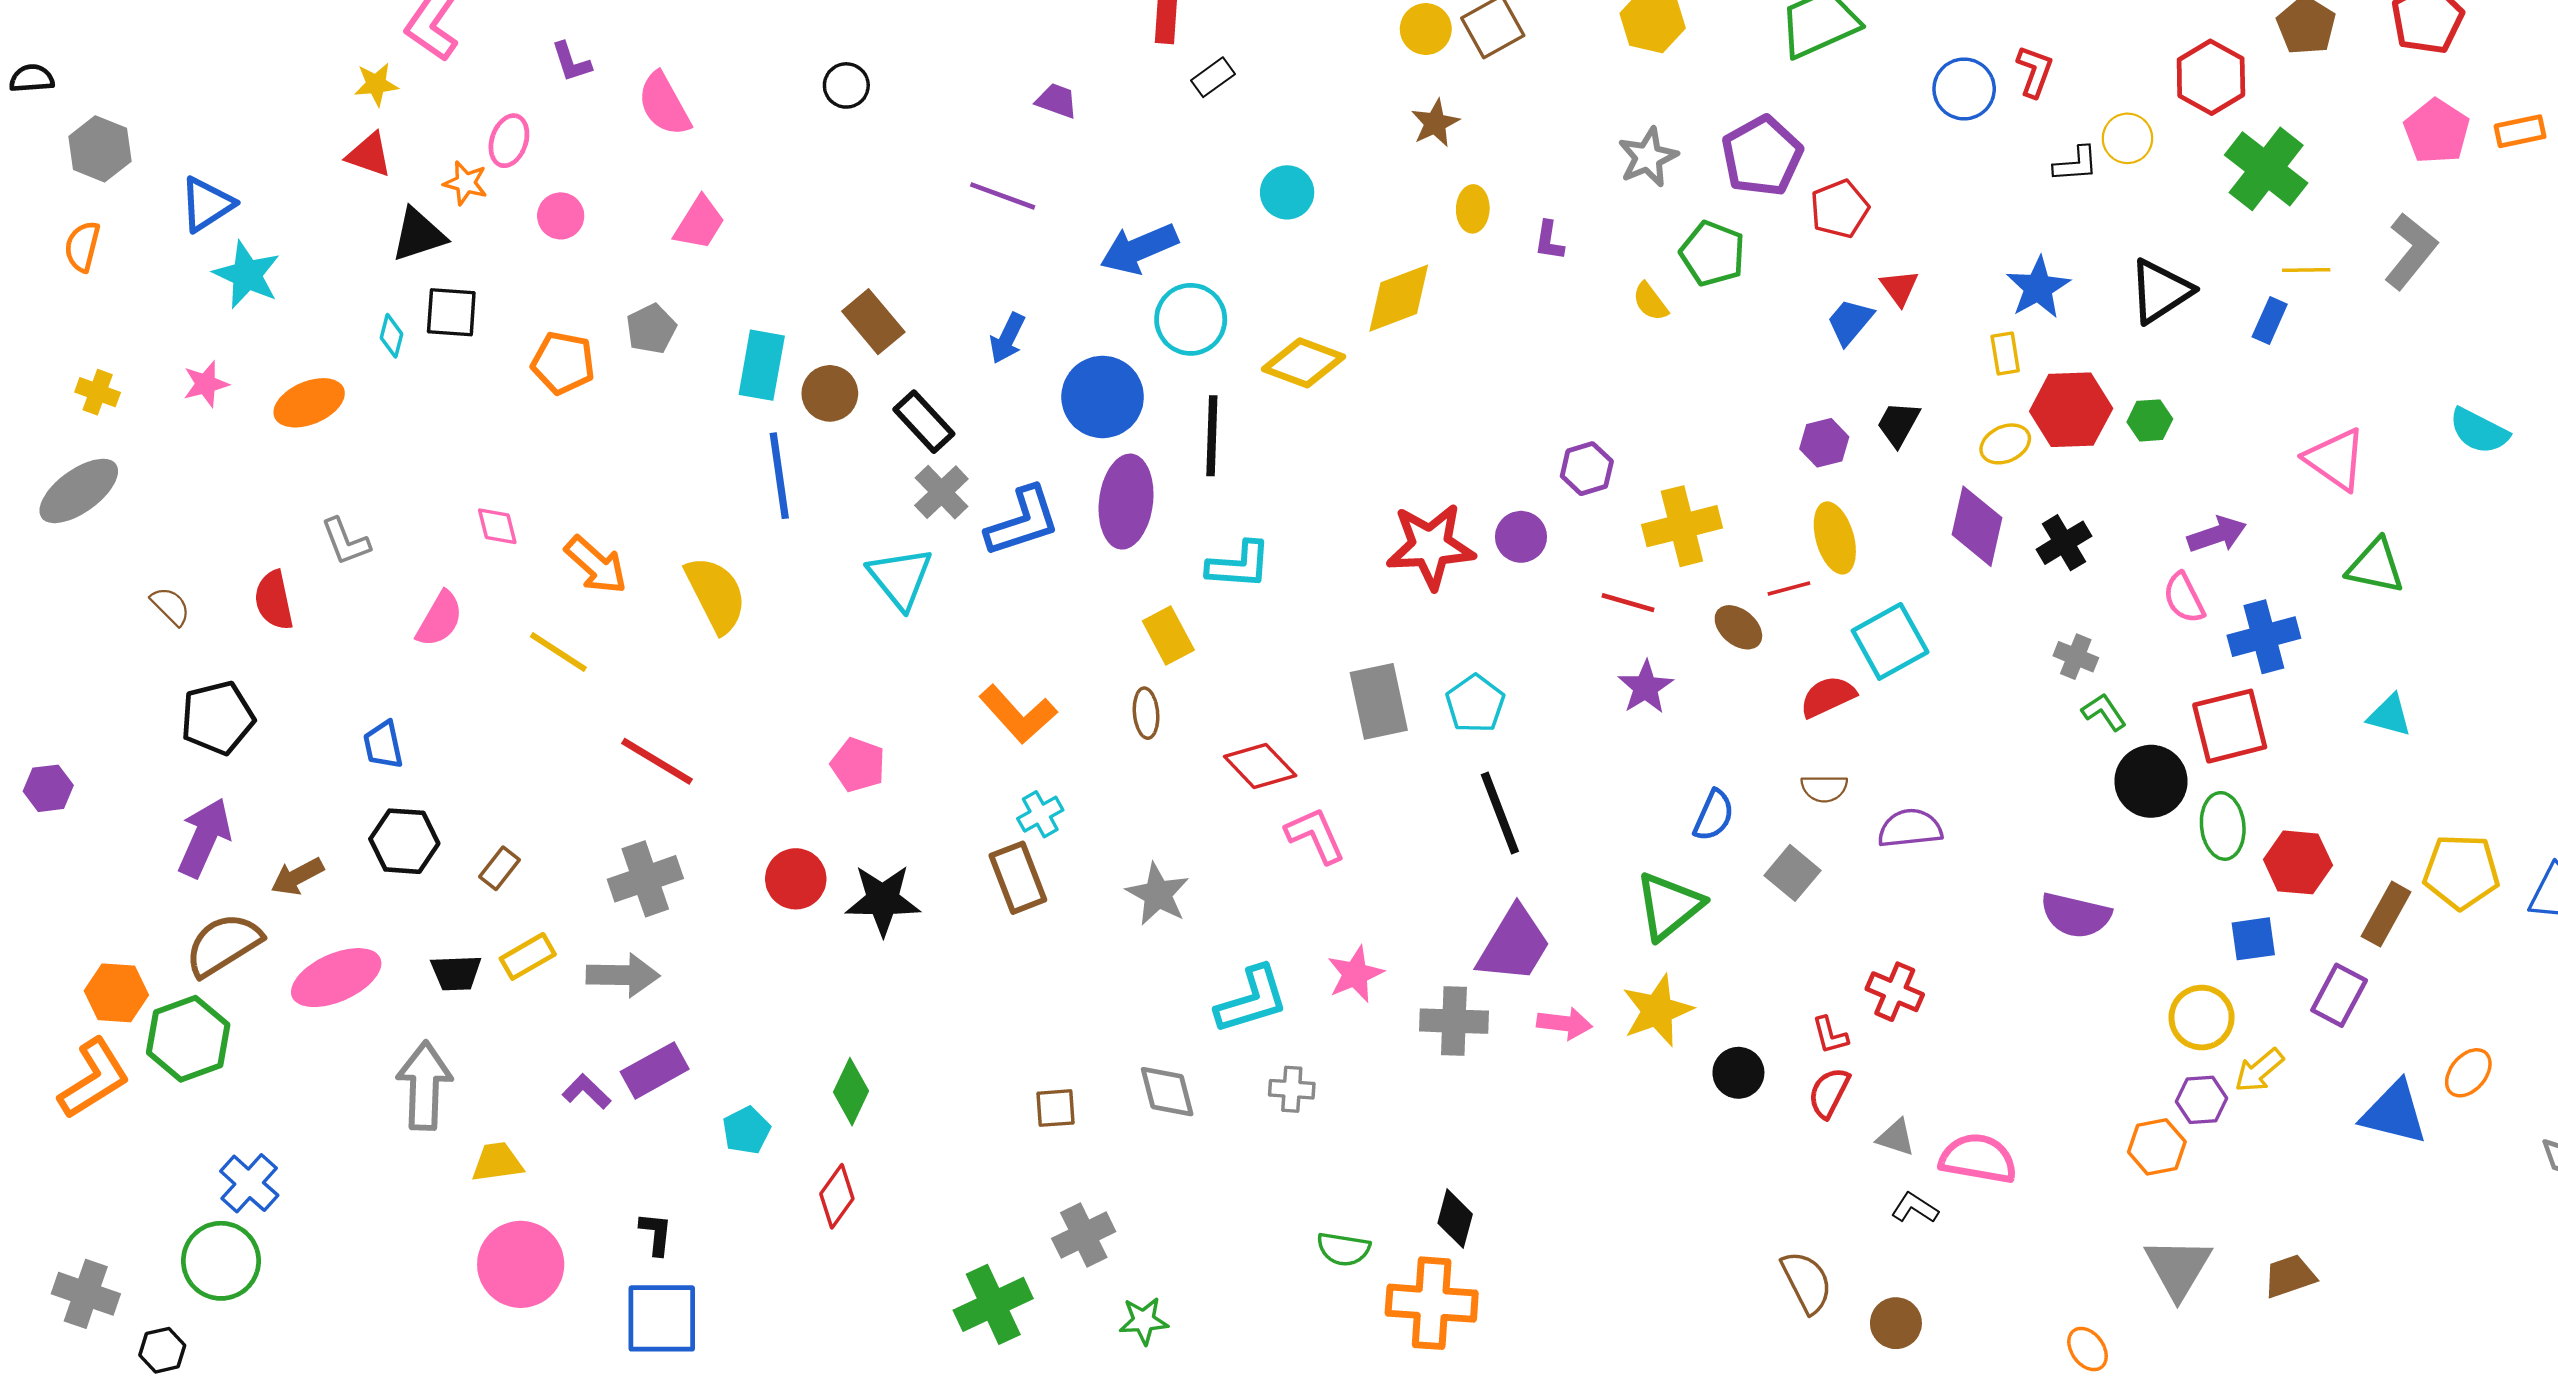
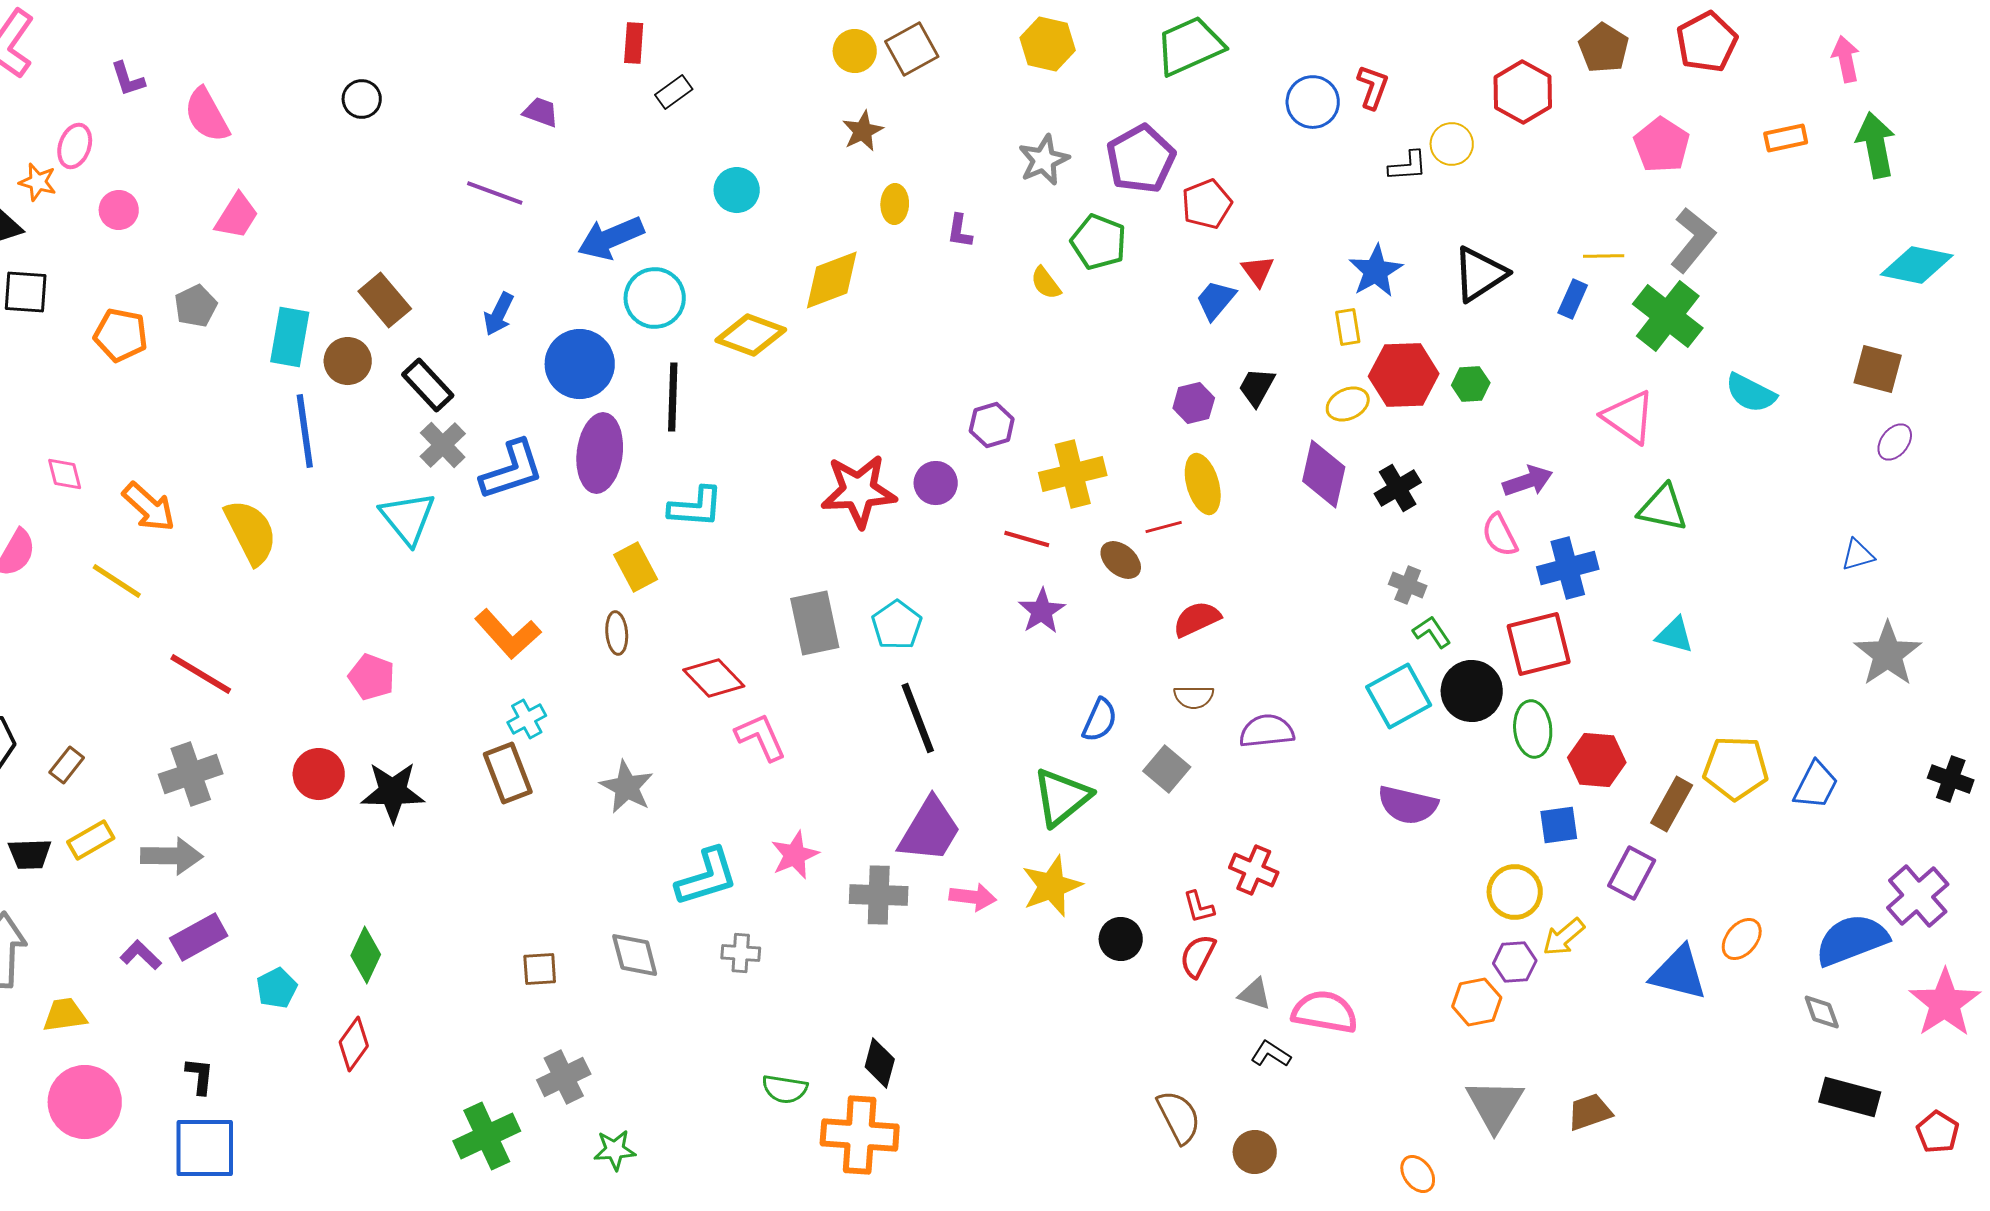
pink pentagon: (2437, 131) -> (1662, 145), moved
green cross: (2266, 169) -> (1668, 316), moved
cyan square: (1890, 641) -> (1399, 696), moved

